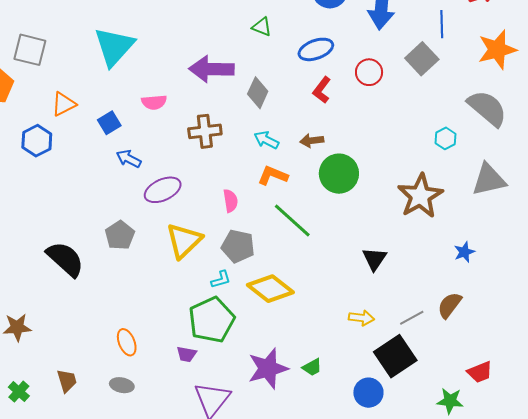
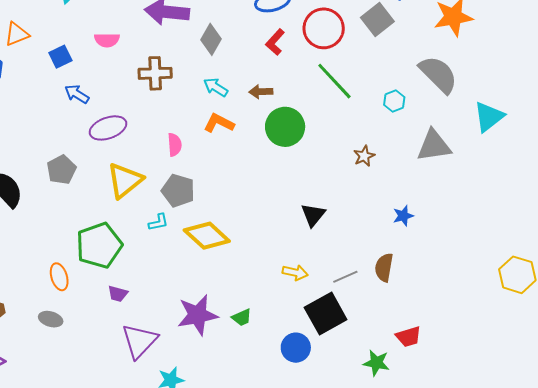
red circle: (369, 72) -> (324, 28), size x1.5
brown star: (420, 196) -> (364, 156), size x0.5
green line: (292, 220) -> (334, 81), moved
brown semicircle: (450, 305) -> (384, 267), turned -32
green pentagon: (212, 320) -> (99, 245), moved

